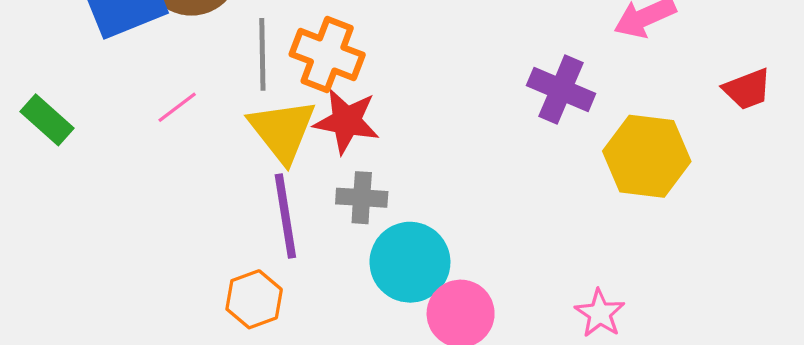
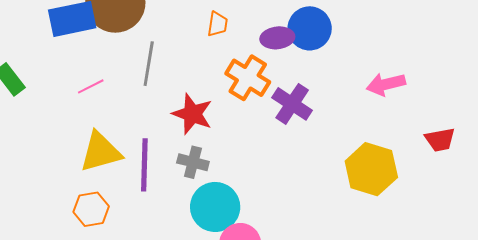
orange cross: (327, 55) -> (248, 78), moved
purple cross: (561, 90) -> (292, 104), moved
yellow triangle: (282, 131) -> (101, 152), moved, turned 42
orange hexagon: (254, 299) -> (91, 209), moved

